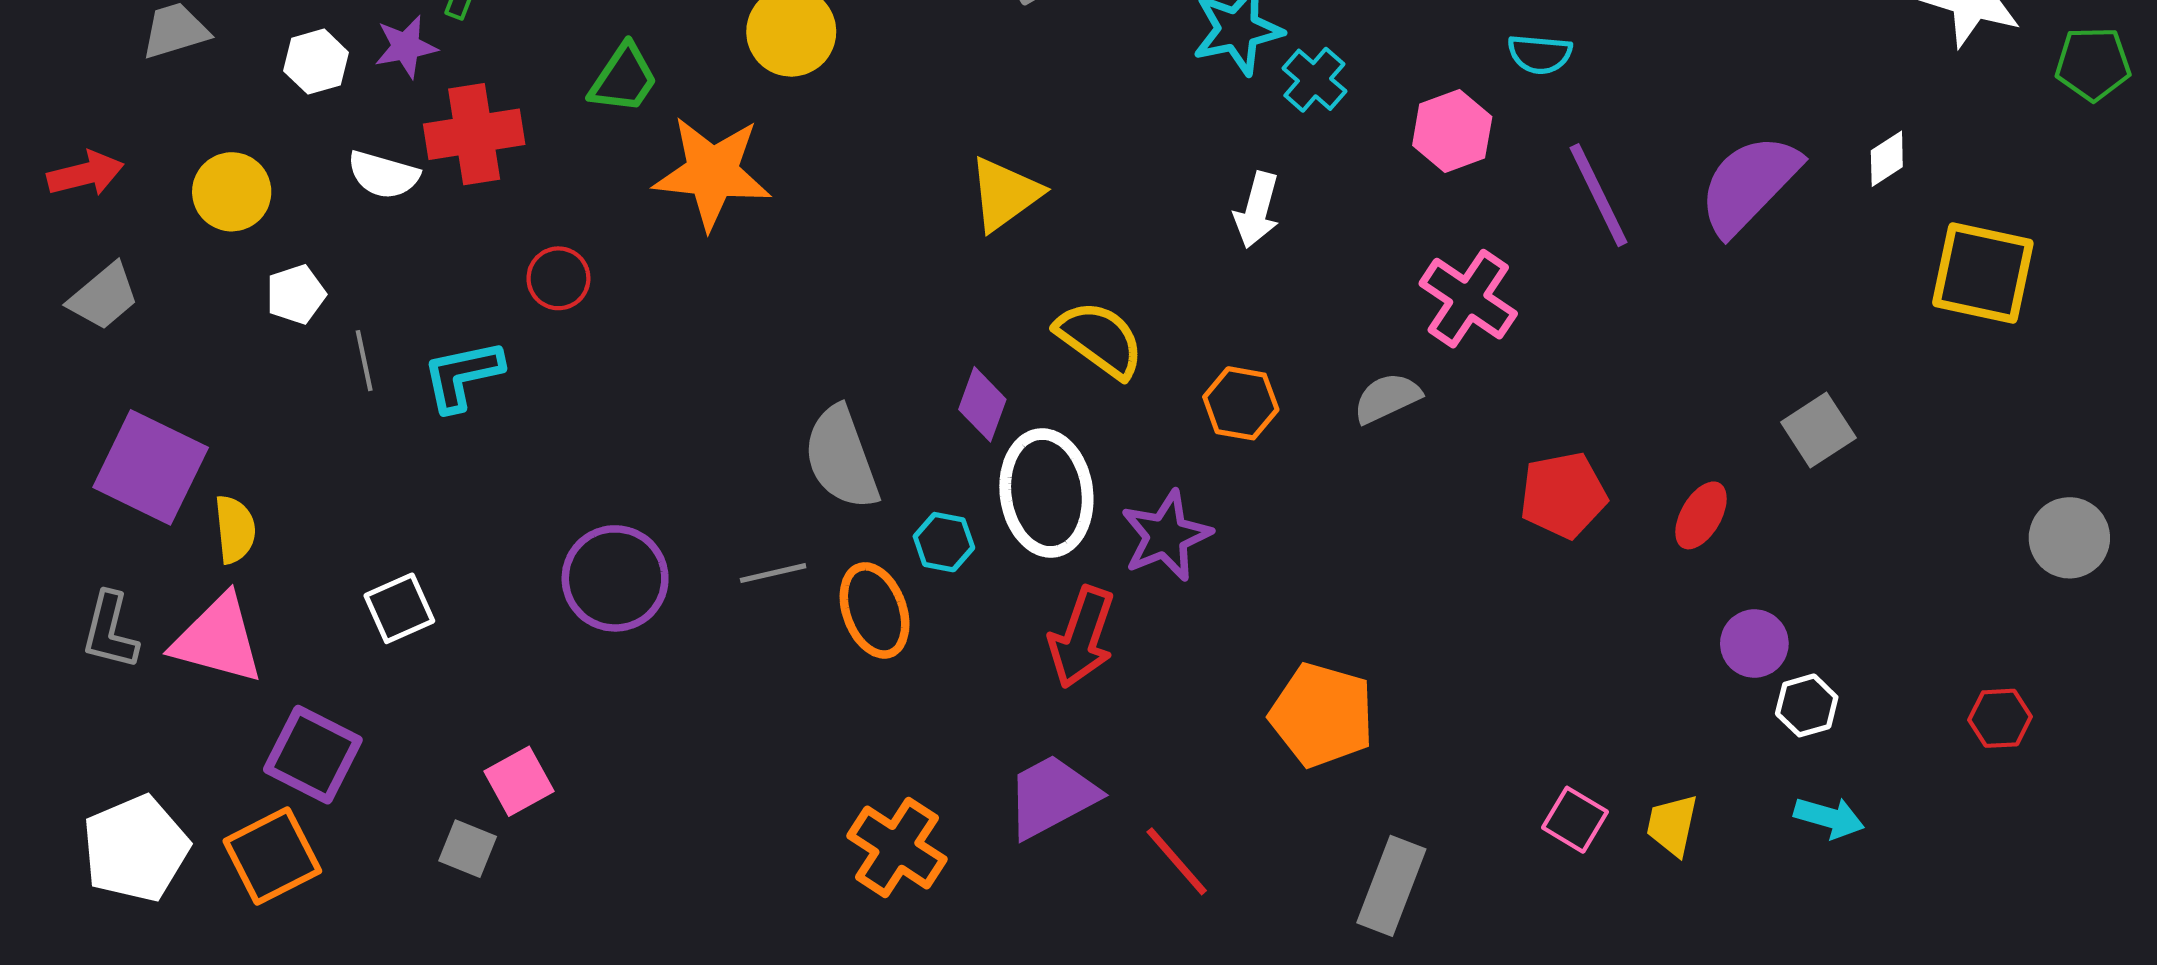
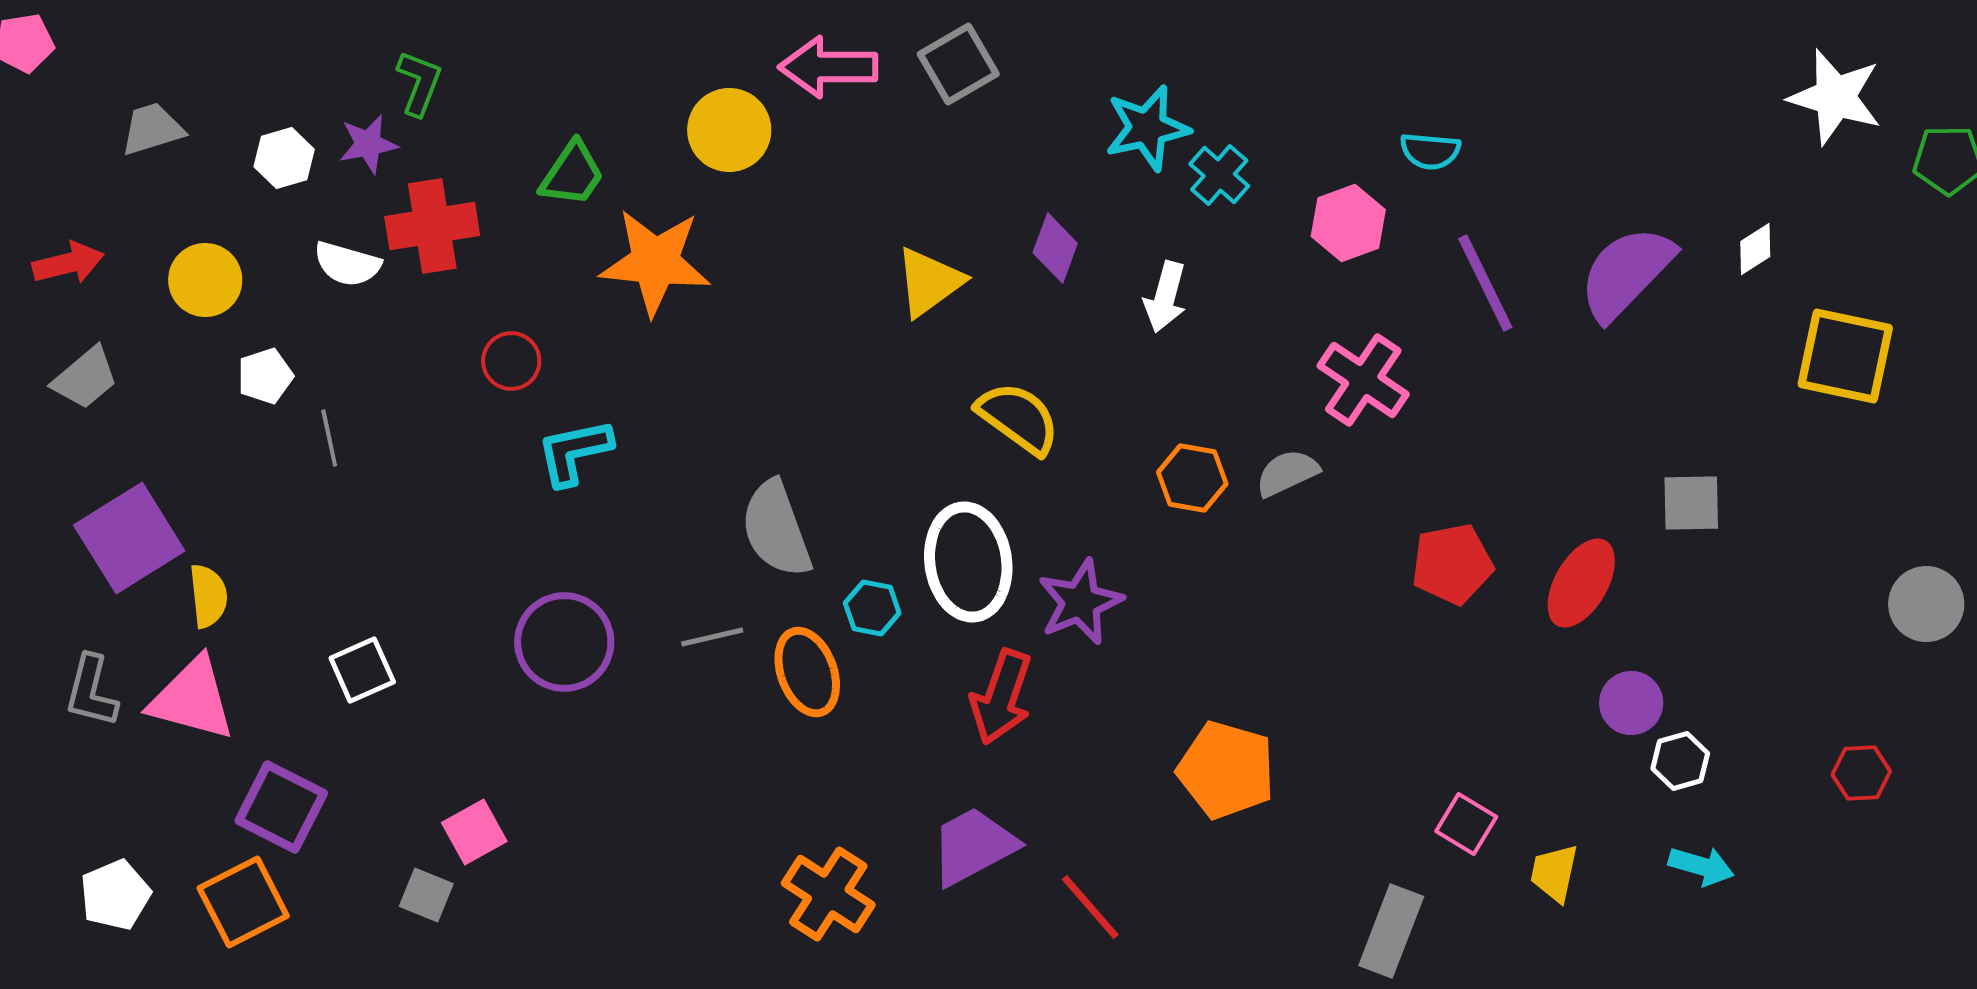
cyan L-shape: (462, 376) -> (574, 452), moved
orange hexagon: (1241, 403) -> (1192, 478), moved
purple diamond: (982, 404) -> (1055, 248), moved
gray square: (1818, 430) -> (1691, 503), turned 32
purple square: (151, 467) -> (129, 538), turned 32
red ellipse: (1701, 515) -> (1581, 583), size x1.4
pink square: (1575, 820) -> (1466, 824), moved
white pentagon: (136, 849) -> (115, 895), size x0.7
gray rectangle: (1391, 886) -> (1391, 931), moved

